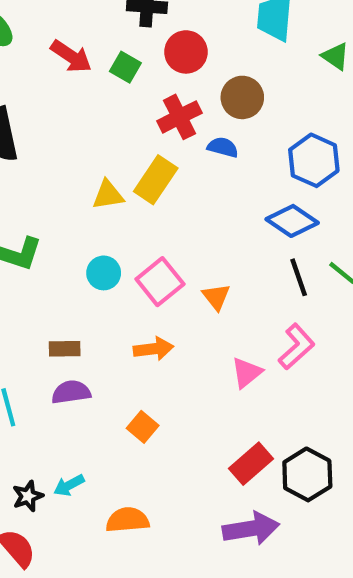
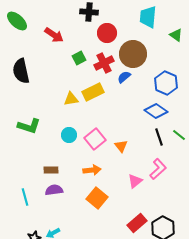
green square: (125, 67) -> (79, 58), moved, turned 32
brown circle: (242, 97) -> (133, 54), size x1.4
blue semicircle: (223, 147) -> (124, 77), turned -56
yellow rectangle: (156, 180) -> (93, 92), turned 30
orange square: (143, 427) -> (97, 198), moved, size x1.5

